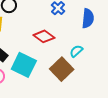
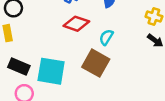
red diamond: (44, 36) -> (76, 24), moved

